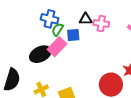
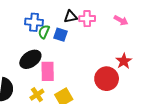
blue square: (73, 35) -> (61, 35), turned 32
pink rectangle: (57, 47) -> (48, 71), moved, turned -36

